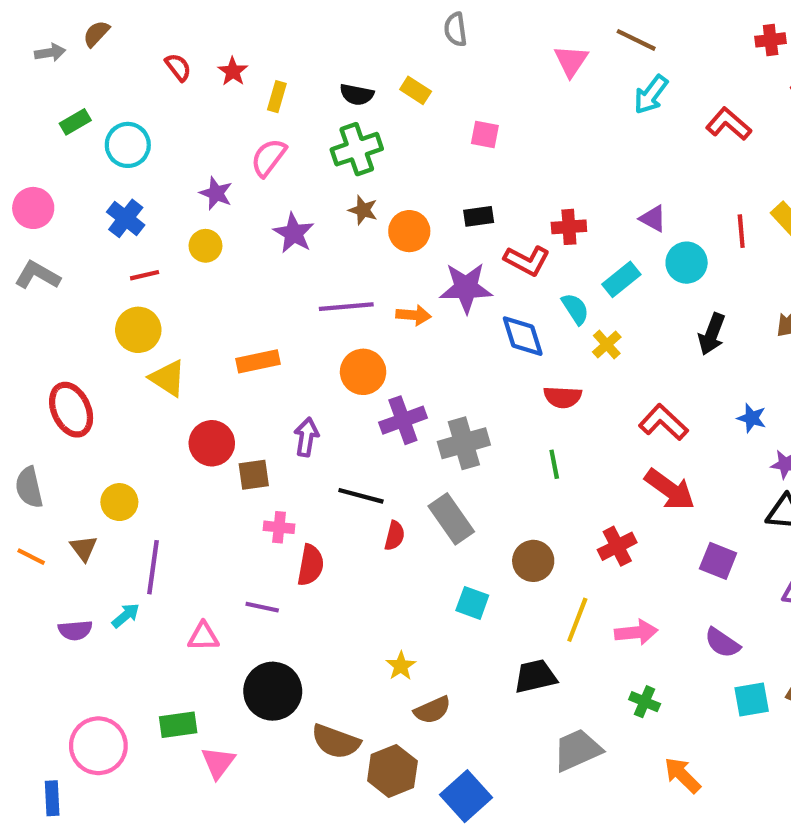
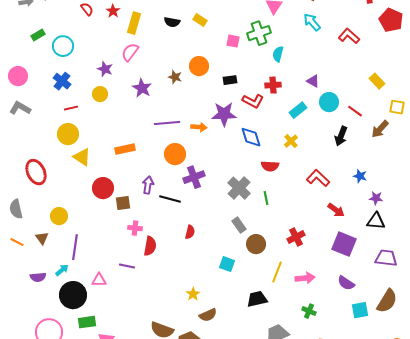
cyan arrow: (651, 95) -> (312, 22), turned 102
yellow rectangle: (277, 97) -> (134, 23), size x1.5
green cross: (357, 149) -> (259, 33), moved
orange circle: (409, 231) -> (199, 66), moved
red line: (741, 231) -> (355, 111), moved, turned -49
cyan semicircle: (575, 309) -> (278, 54), moved, turned -133
gray cross: (464, 443) -> (239, 188), moved, turned -30
red arrow: (670, 489) -> (336, 210), moved, size x0.7
black line: (361, 496) -> (170, 199), moved
gray rectangle: (451, 519) -> (239, 225), moved, size x0.7
purple square: (718, 561) -> (344, 244), size x1.4
black circle: (273, 691) -> (73, 295), moved

